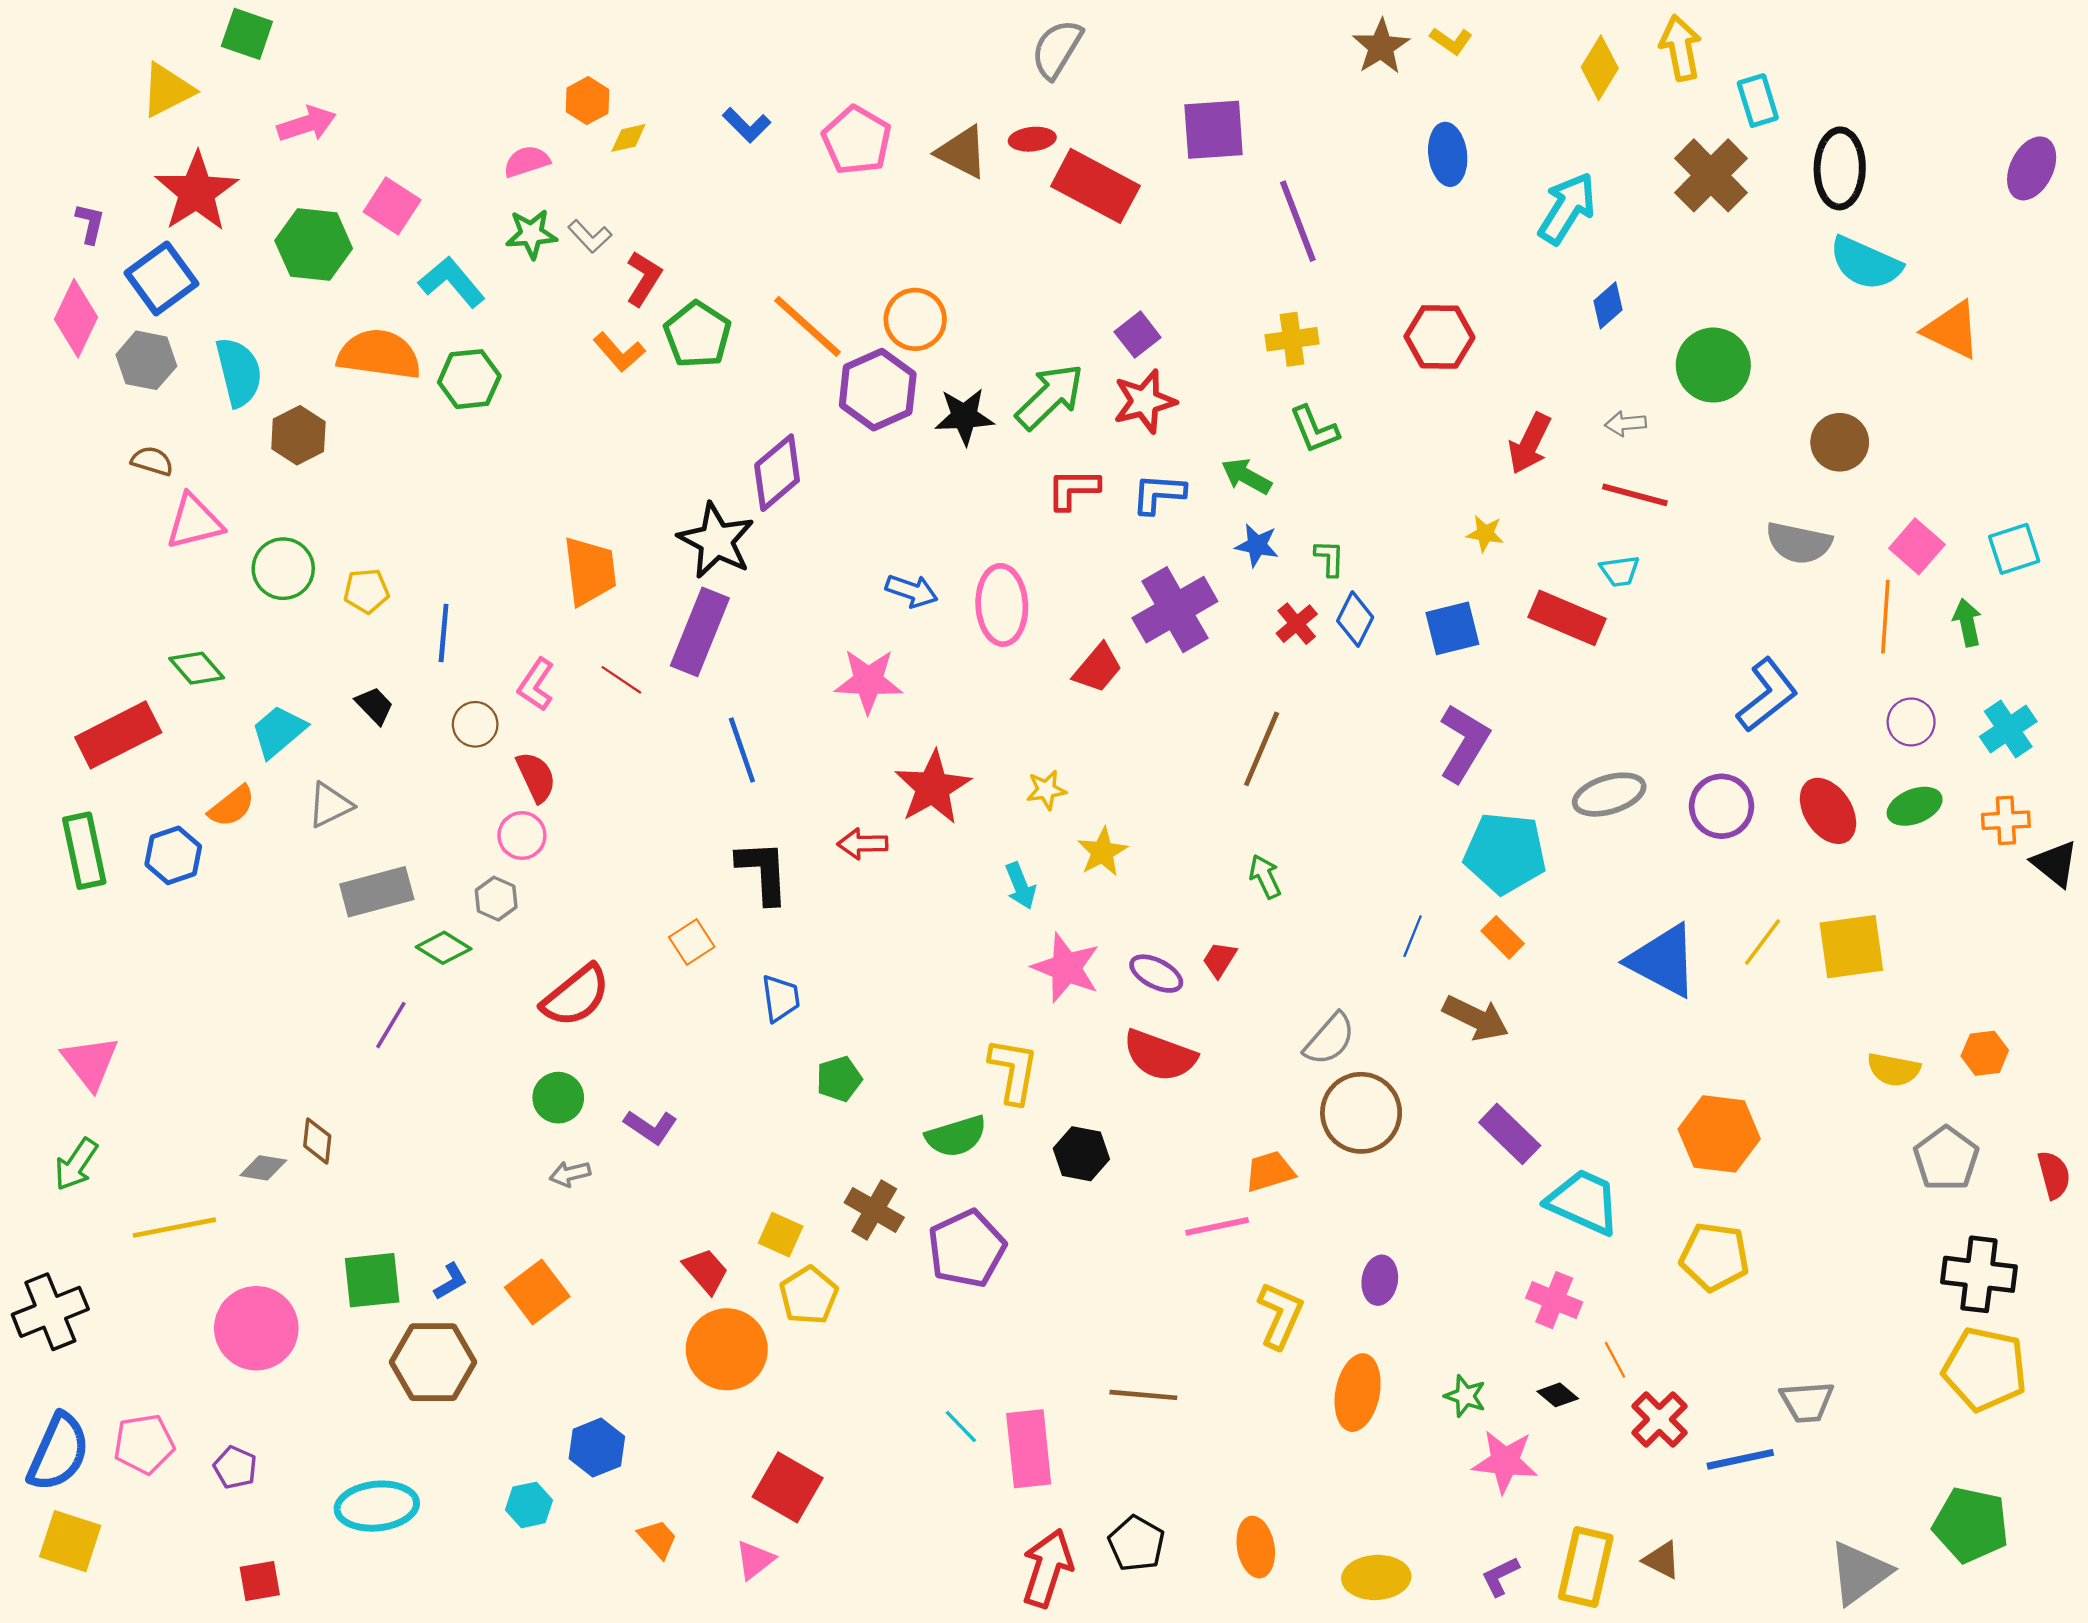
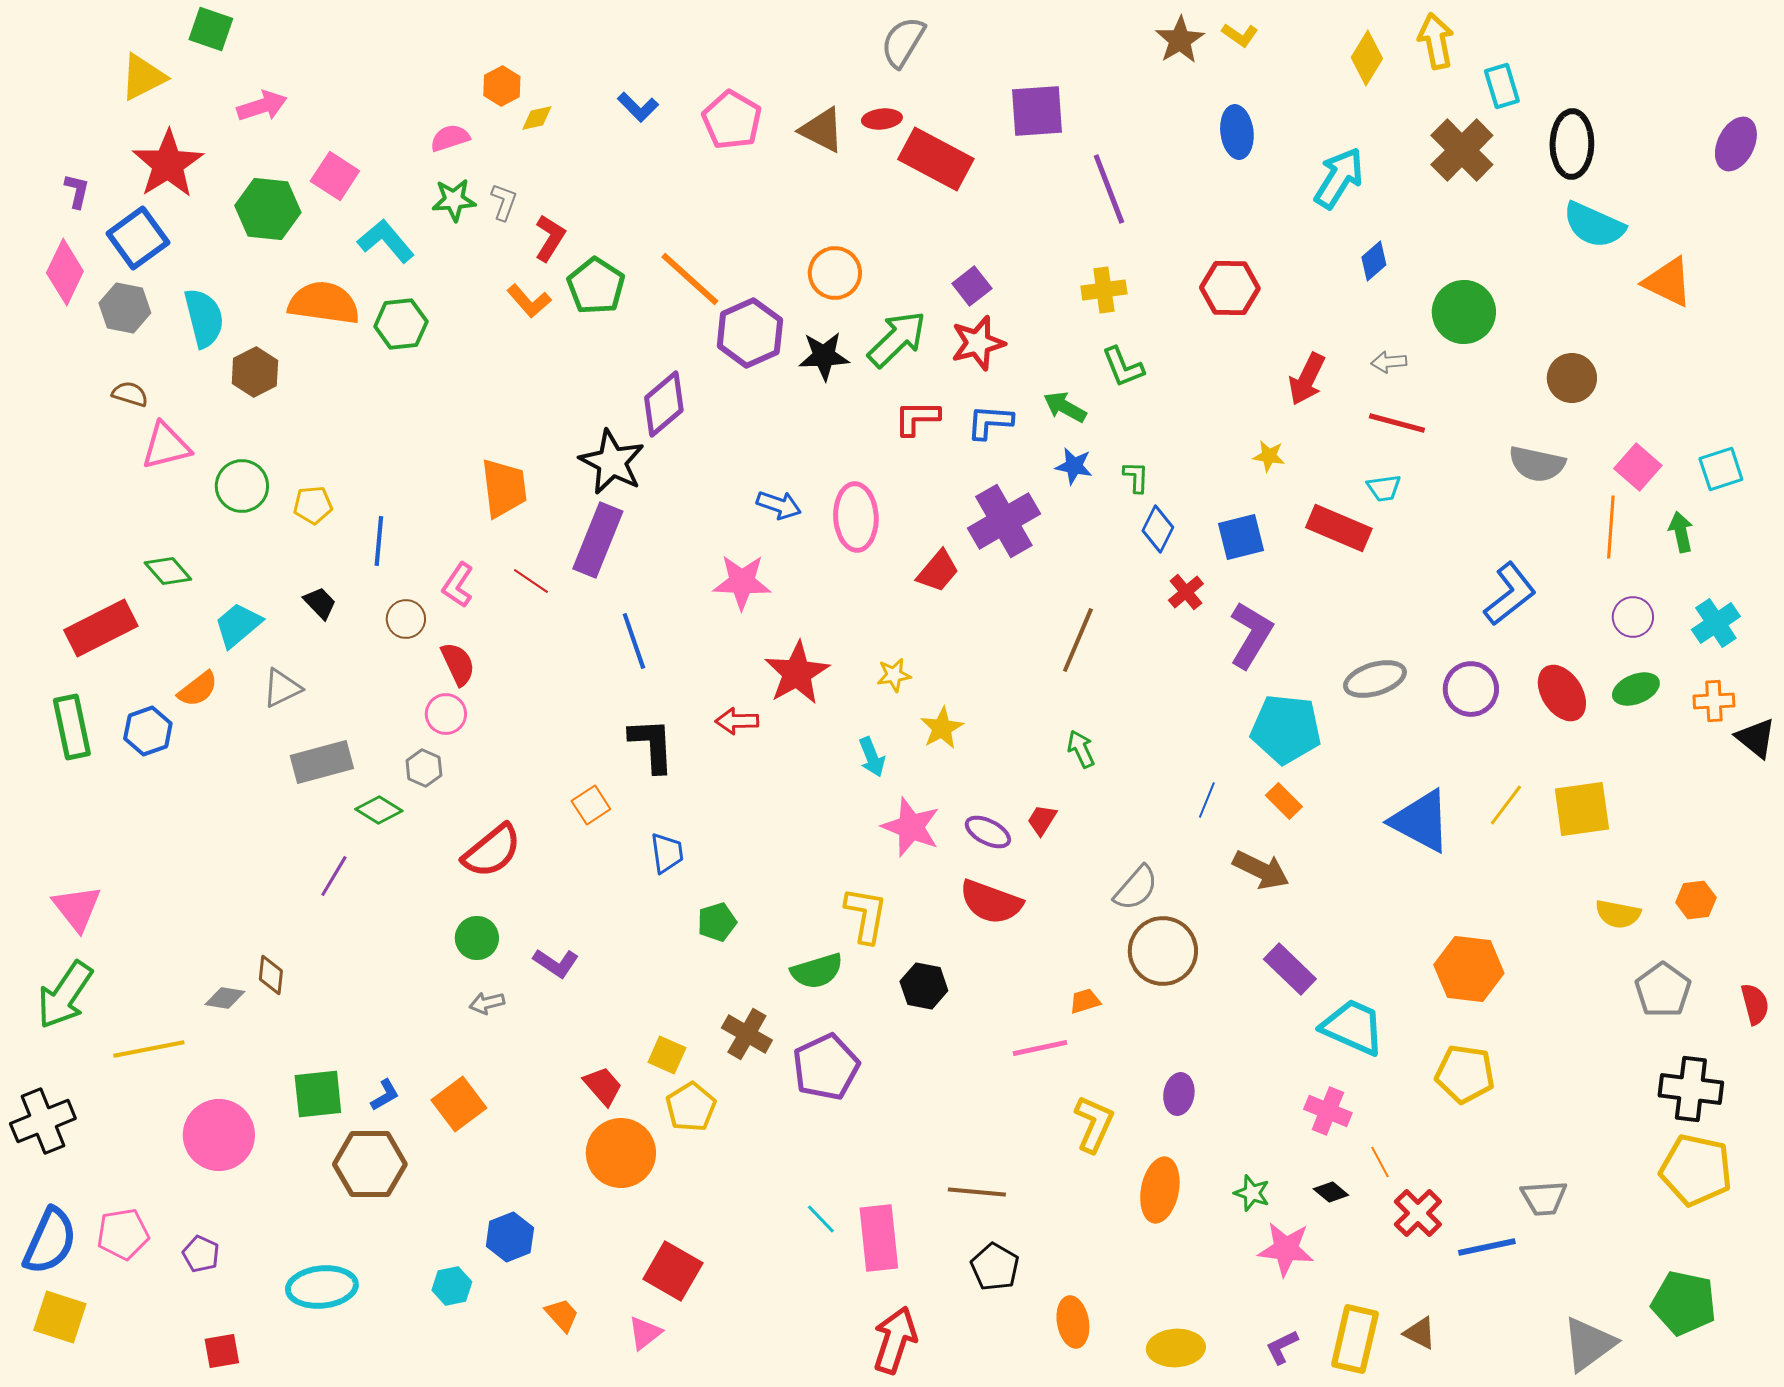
gray L-shape: (590, 236) -> (504, 202), turned -117
orange circle: (915, 319) -> (835, 273), moved
red cross: (1297, 624) -> (1186, 592), moved
green arrow: (76, 1164) -> (65, 995), size x1.5
orange trapezoid: (1270, 1171) -> (1085, 1001), size x0.7
black pentagon: (1136, 1544) -> (995, 1267), moved

